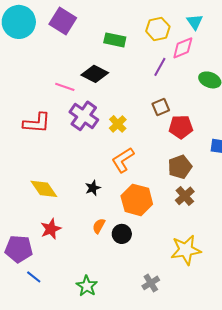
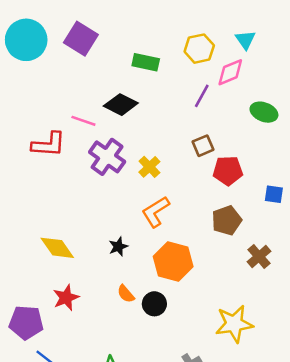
red L-shape: (37, 123) -> (49, 144), moved
brown cross: (185, 196) -> (259, 257), moved
orange semicircle: (99, 226) -> (126, 294), turned -70

